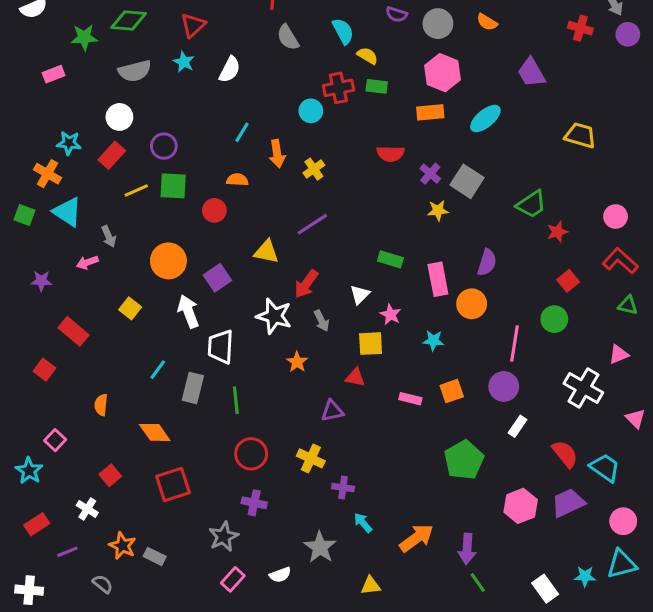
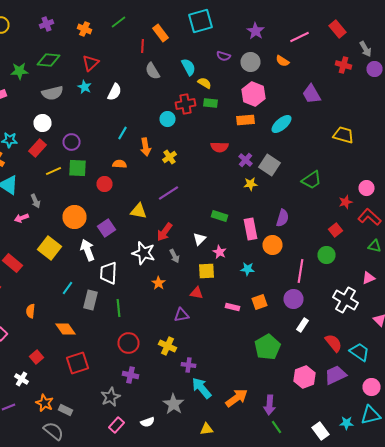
red star: (557, 232) -> (346, 202), moved
yellow square: (130, 308) -> (50, 248), size x1.6
cyan arrow: (363, 523) -> (202, 388), size x1.6
gray semicircle: (103, 584) -> (54, 431), moved, size x1.5

